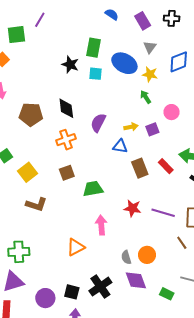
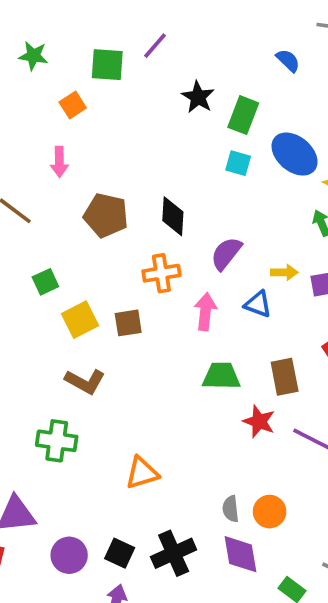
black star: (70, 65) -> (198, 97), moved
brown rectangle: (140, 168) -> (285, 377), moved
brown square: (67, 173) -> (128, 323), moved
green trapezoid: (93, 189) -> (221, 376), moved
pink arrow: (101, 225) -> (205, 312), moved
green cross: (19, 252) -> (57, 441), moved

